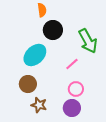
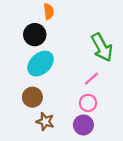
black circle: (53, 30) -> (35, 35), moved
pink line: (72, 64) -> (91, 79), moved

